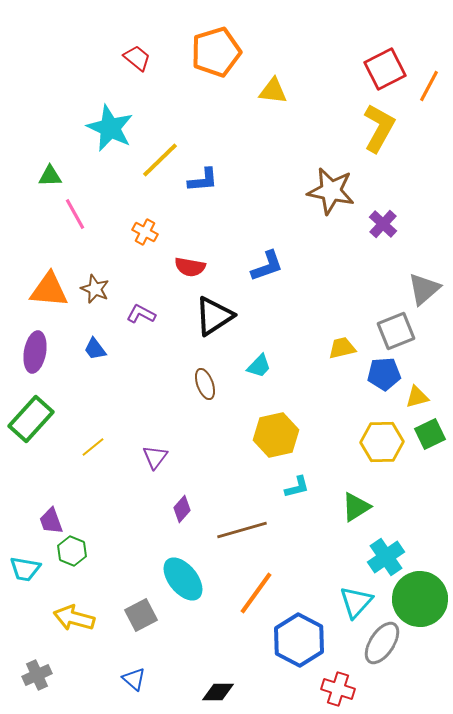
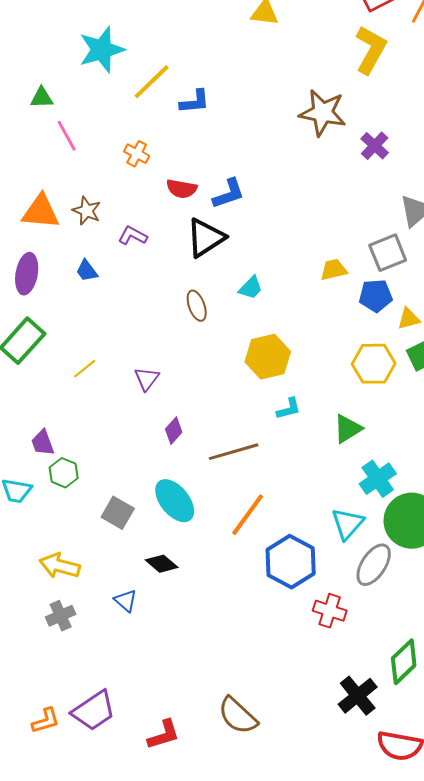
cyan star: (110, 128) -> (102, 50), turned 30
blue L-shape: (267, 266) -> (229, 194), moved
gray square: (141, 615) -> (118, 513), moved, turned -32
yellow arrow: (74, 618) -> (60, 566), moved
gray cross: (37, 675) -> (61, 616), moved
black diamond: (218, 692) -> (162, 564), moved, turned 40

